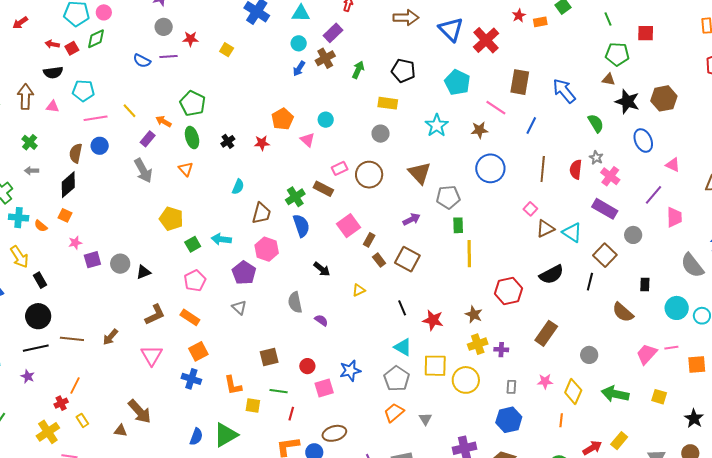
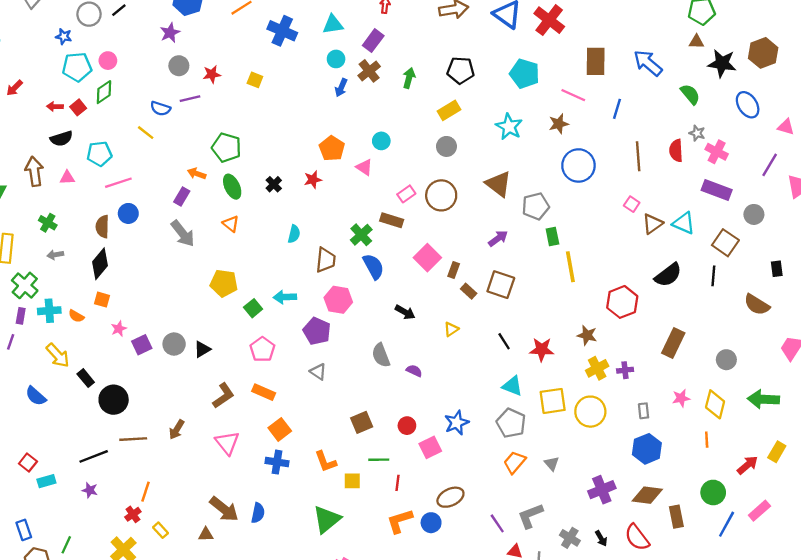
yellow rectangle: (388, 103) -> (449, 110), turned -30
yellow line: (130, 111) -> (146, 133), moved
black circle: (38, 316) -> (114, 400), moved
blue semicircle: (196, 437) -> (258, 513), moved

